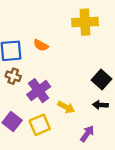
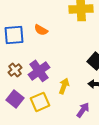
brown cross: (13, 76) -> (15, 70), moved, turned 32
yellow arrow: (66, 107) -> (64, 86), turned -98

